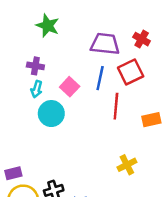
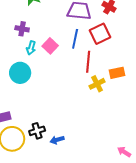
cyan arrow: (37, 89) -> (31, 48), moved
cyan circle: (51, 114) -> (20, 73), moved
yellow cross: (127, 165) -> (97, 84), moved

